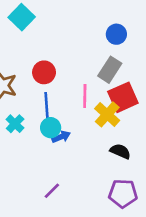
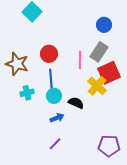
pink line: (85, 96) -> (80, 60), moved
cyan cross: (15, 124) -> (27, 93), turned 32
blue arrow: (61, 137) -> (57, 118), moved
black semicircle: (120, 151) -> (76, 103), moved

